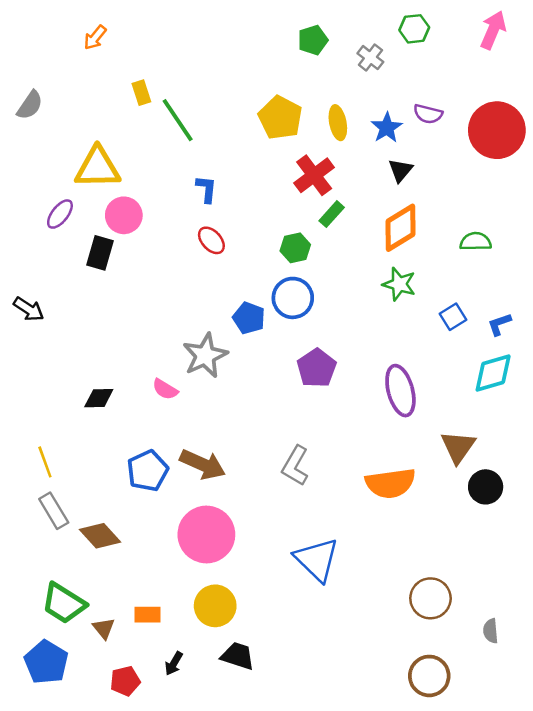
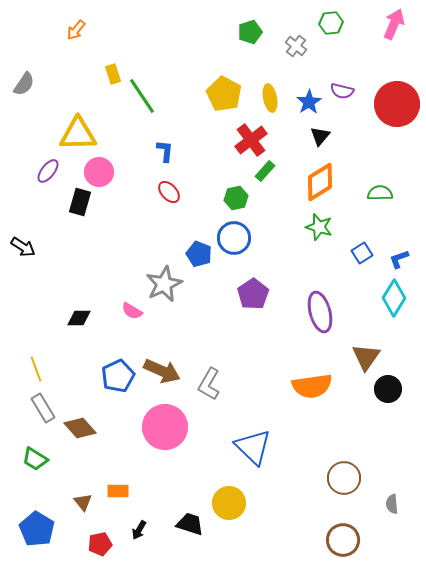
cyan diamond: (493, 373) -> (394, 298), turned -42
gray L-shape: (295, 466) -> (209, 384), moved
green trapezoid: (64, 603) -> (35, 459), moved, size x0.7
yellow circle: (215, 606) -> (229, 503), moved

